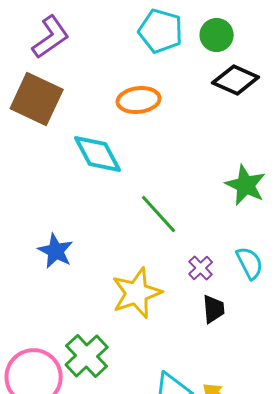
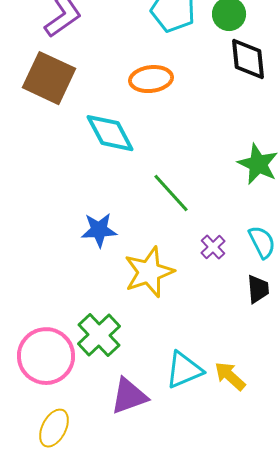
black diamond: (236, 80) -> (248, 59), turned 60
blue star: (56, 251) -> (99, 230), moved, turned -30
black trapezoid: (214, 309) -> (258, 289), moved

